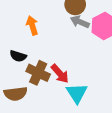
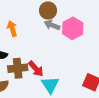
brown cross: (38, 73) -> (18, 68), turned -30

